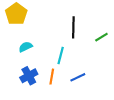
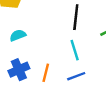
cyan line: (61, 55) -> (75, 50), moved, turned -36

